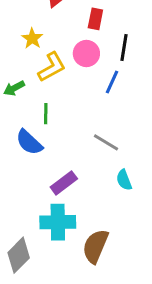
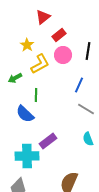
red rectangle: (95, 19) -> (59, 35), moved, turned 40
blue line: (112, 82) -> (79, 85), moved
gray line: (106, 142) -> (86, 109), moved
cyan cross: (58, 222) -> (27, 156), moved

